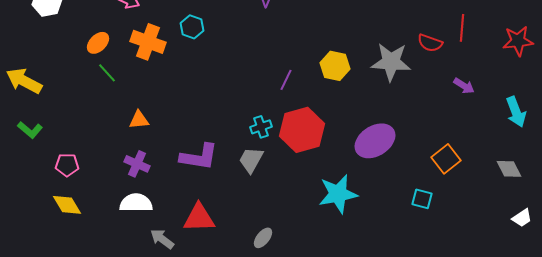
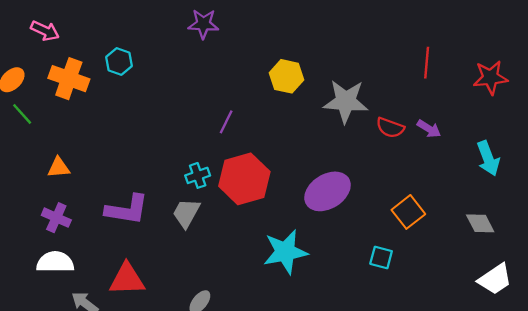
red semicircle: (430, 43) -> (390, 128), moved
yellow hexagon: (335, 66) -> (286, 76), moved
white trapezoid: (522, 218) -> (495, 279), size x1.5

